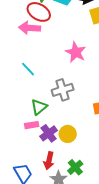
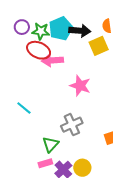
pink arrow: (30, 28) -> (52, 60), moved
cyan line: (28, 69) -> (24, 108), moved

